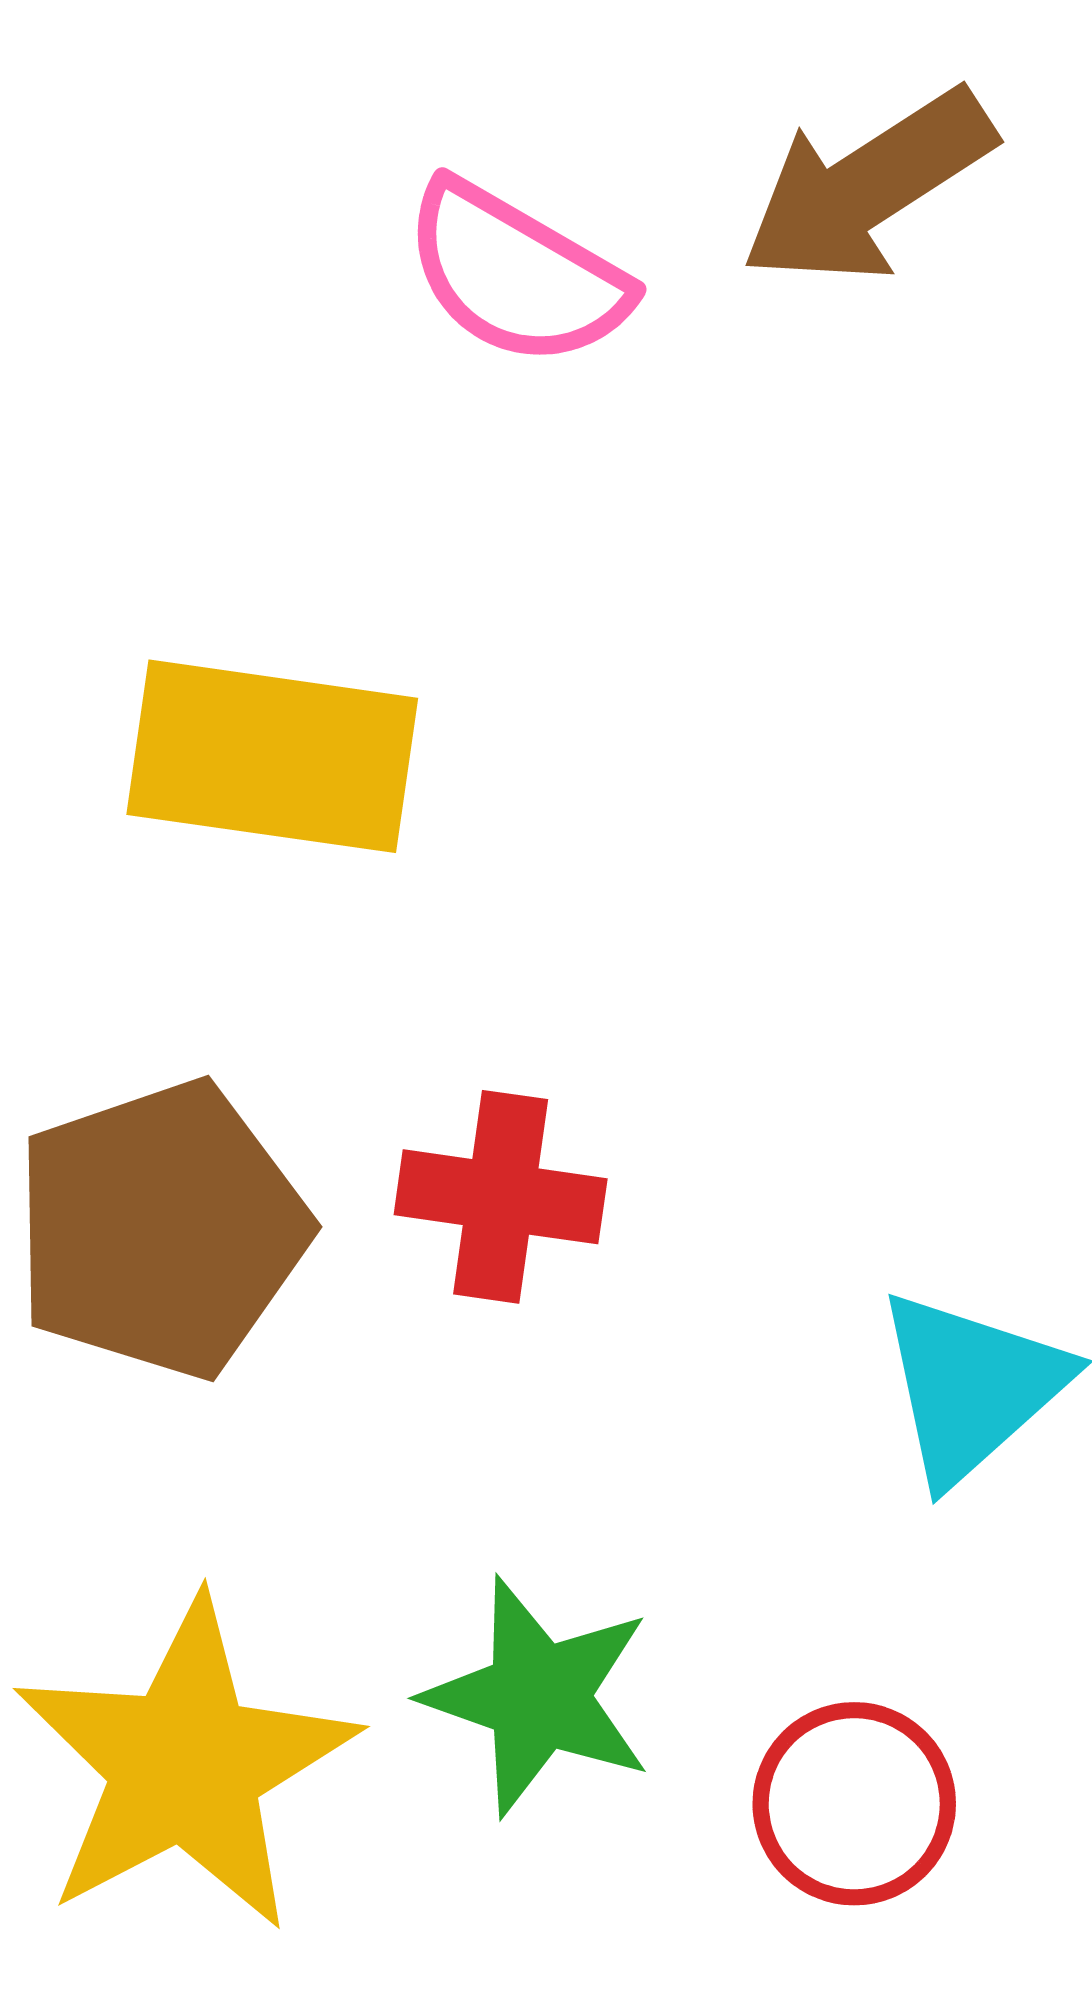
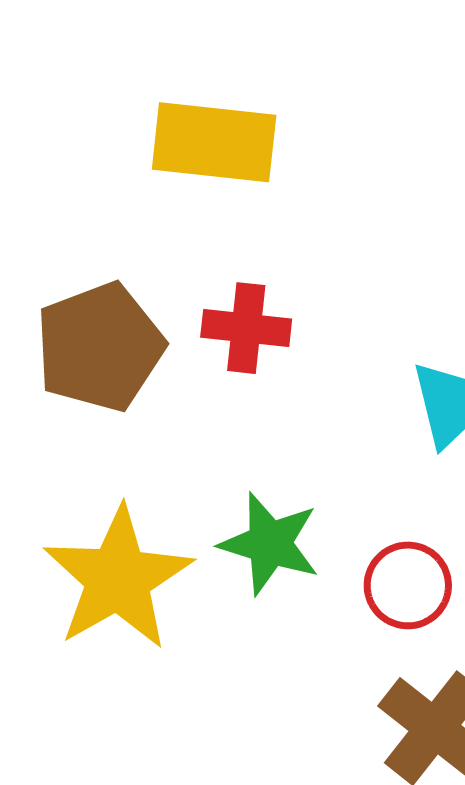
yellow rectangle: (272, 756) -> (214, 142), moved

